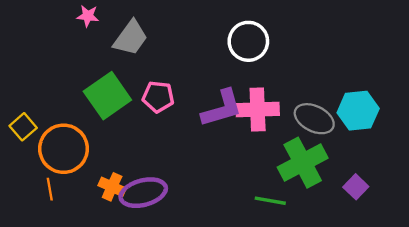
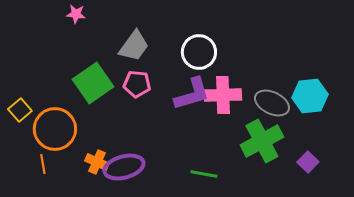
gray trapezoid: (131, 38) -> (134, 46), moved
white circle: (248, 41) -> (199, 52), moved
green line: (270, 201) -> (204, 174), moved

